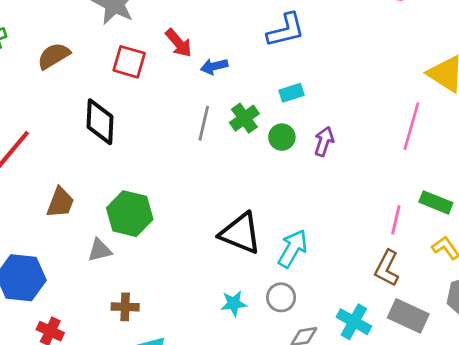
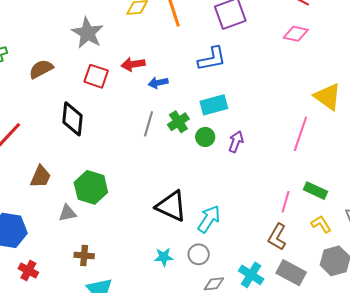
red arrow: (179, 43) -> (133, 64), turned 120
cyan rectangle: (291, 93) -> (214, 105), size x1.5

